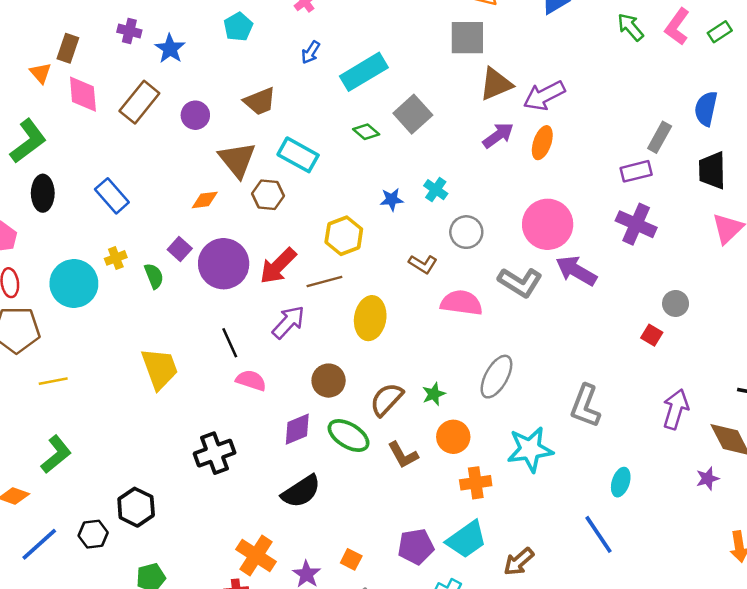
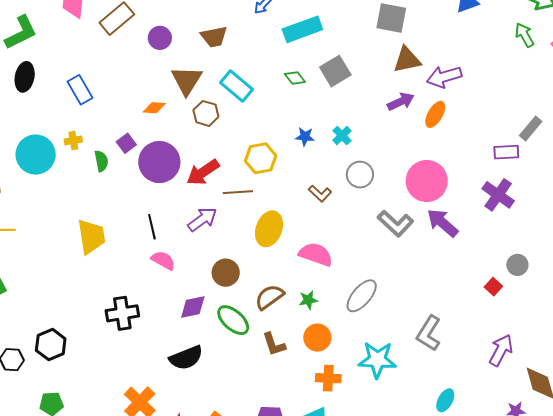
pink semicircle: (461, 303) -> (316, 254), moved

